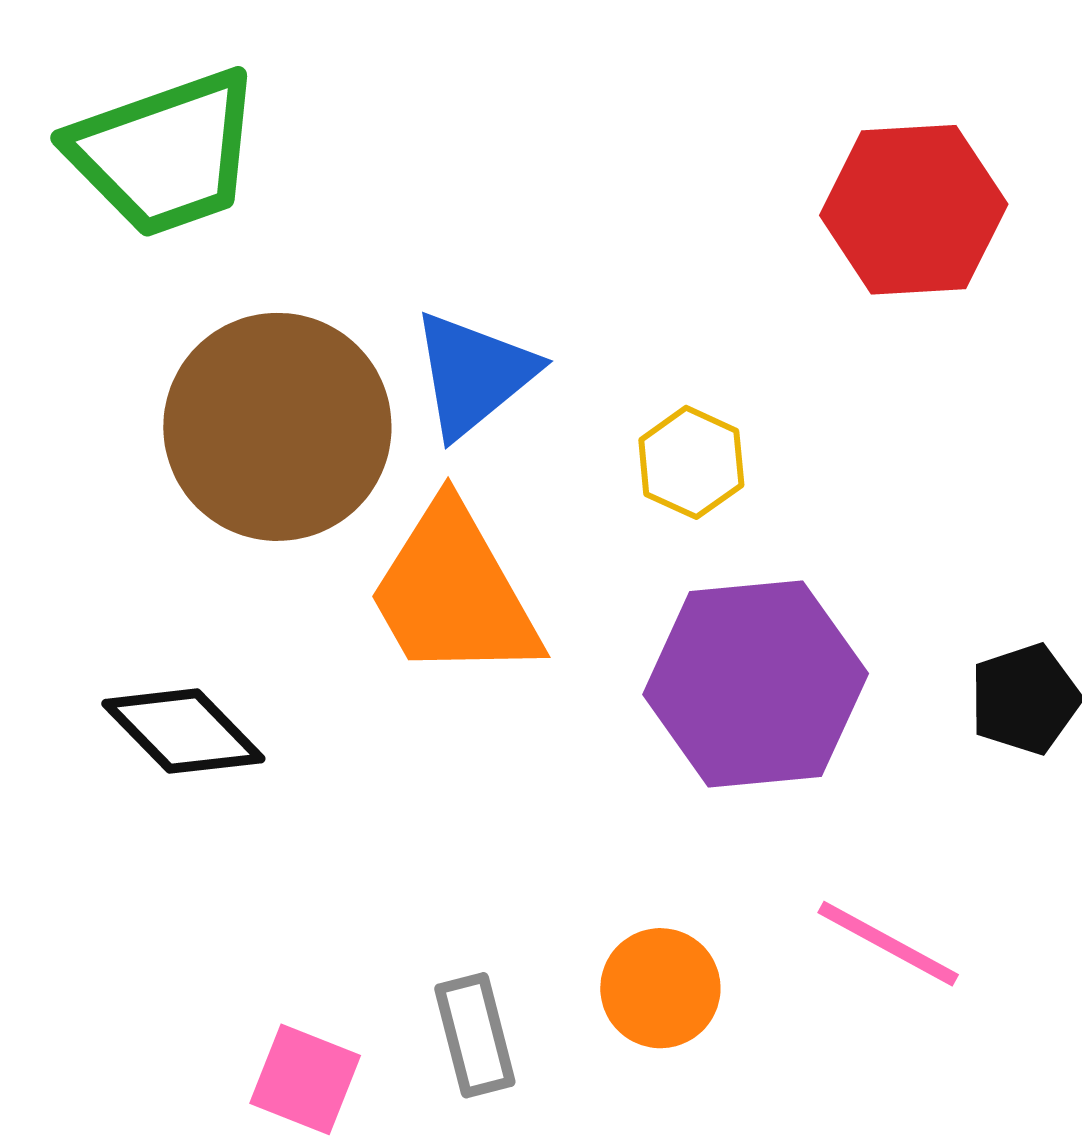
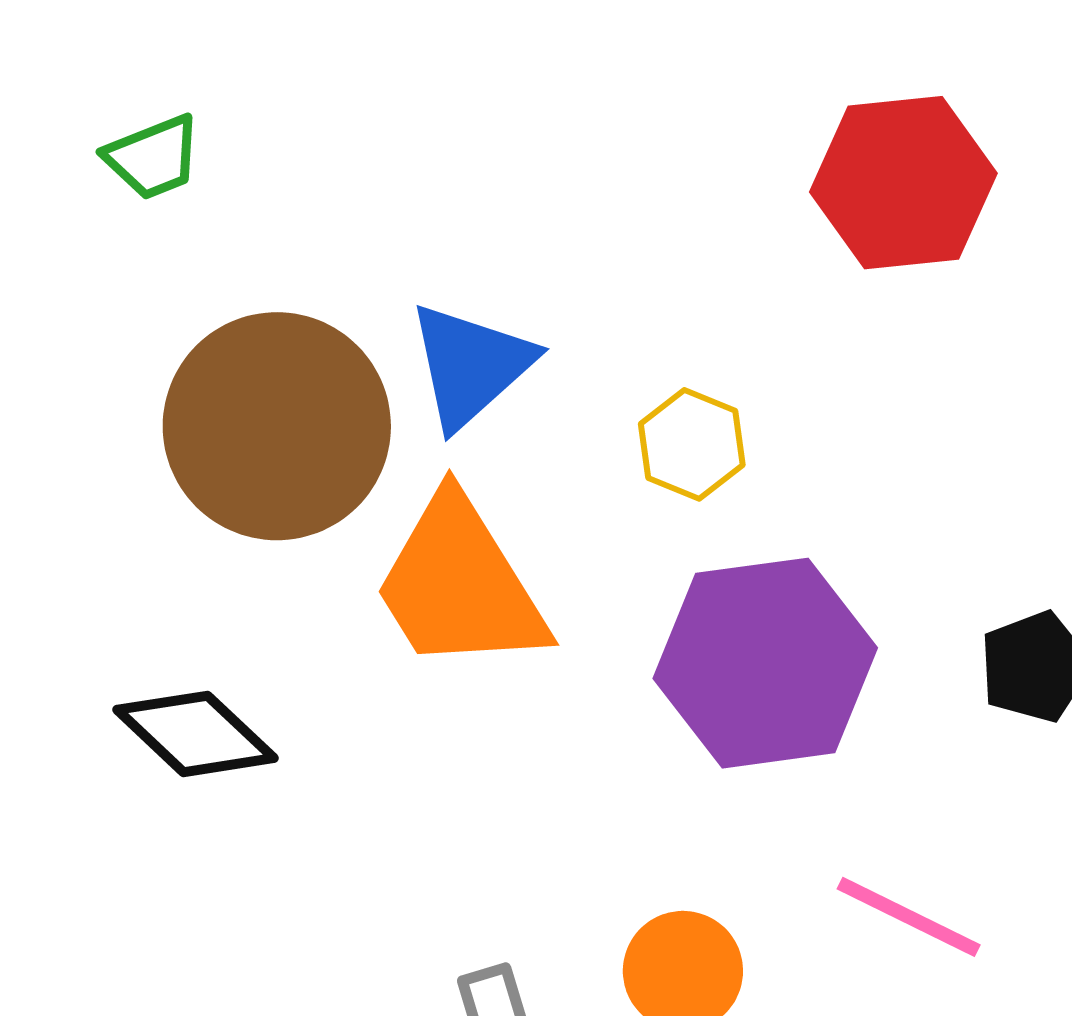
green trapezoid: (165, 153) -> (153, 157), size x0.5

